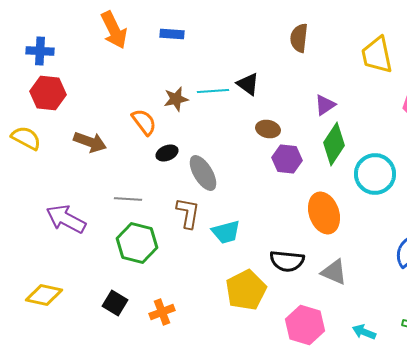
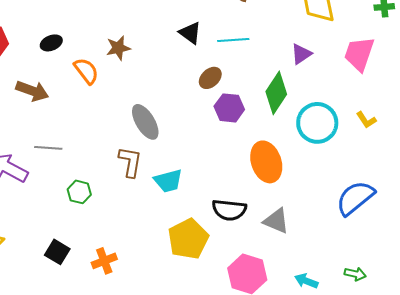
cyan line: (213, 91) -> (233, 40), moved
purple triangle: (325, 105) -> (301, 54), moved
brown ellipse: (268, 129) -> (210, 78), turned -55
black ellipse: (167, 153) -> (51, 43), moved
gray line: (128, 199) -> (48, 148), moved
green hexagon: (137, 243) -> (79, 192), size x0.6

